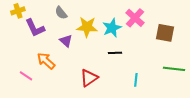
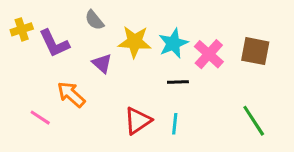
yellow cross: (18, 11) -> (22, 29), moved
pink cross: (135, 18) -> (209, 54), moved
green line: (174, 69) -> (254, 121), moved, turned 50
cyan line: (136, 80) -> (175, 124), moved

